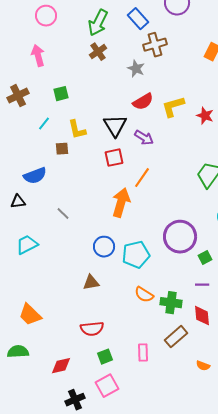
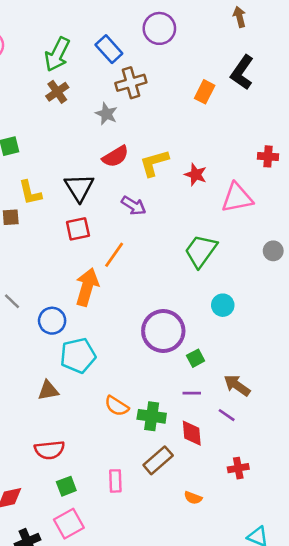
purple arrow: (144, 138) -> (134, 206), moved
blue circle: (104, 247) -> (52, 321), moved
cyan pentagon: (136, 255) -> (78, 356), moved

